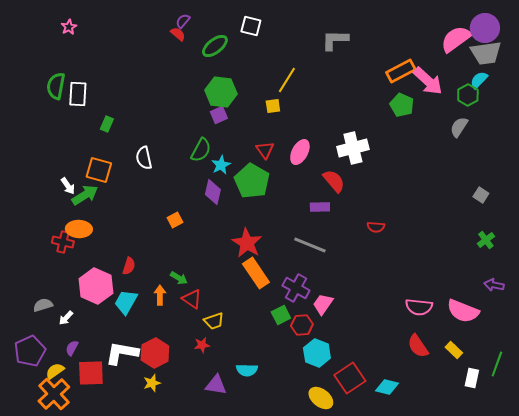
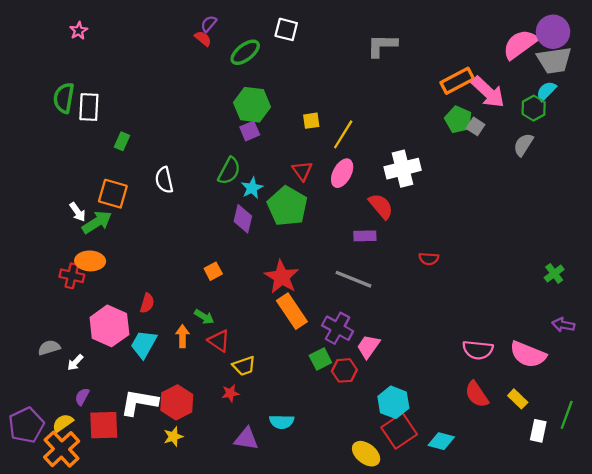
yellow line: (287, 80) -> (343, 134), moved
gray square: (481, 195) -> (476, 126), moved
orange square: (175, 220) -> (213, 271), moved
purple pentagon: (30, 351) -> (26, 425), moved
cyan hexagon: (317, 353) -> (393, 402), moved

